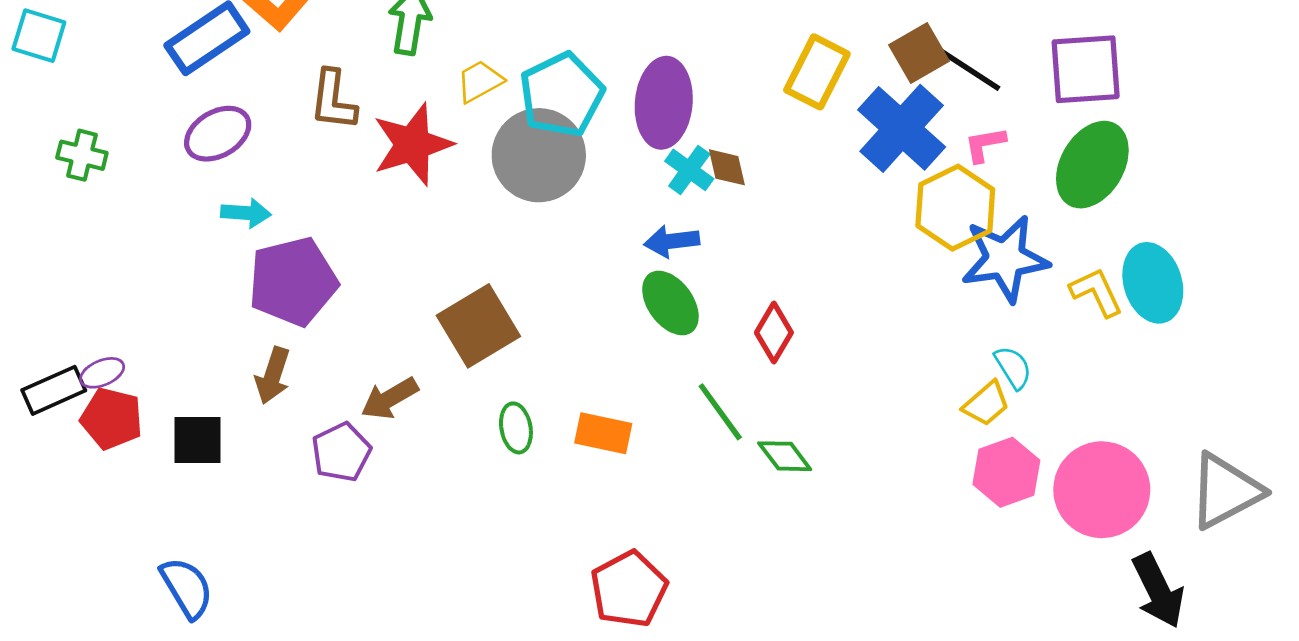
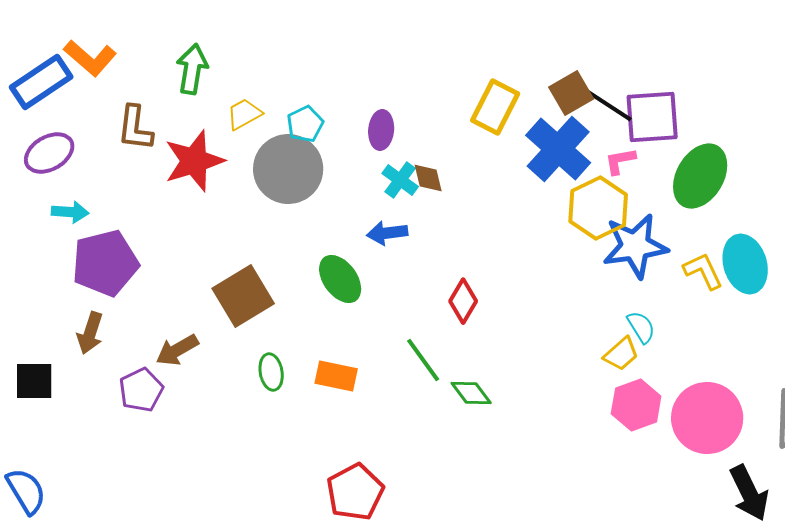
purple square: (1086, 69) -> (652, 117), moved
cyan pentagon: (562, 95) -> (305, 124), size x0.6
purple ellipse: (664, 103) -> (381, 130), size x0.6
green ellipse: (670, 303) -> (340, 279), moved

